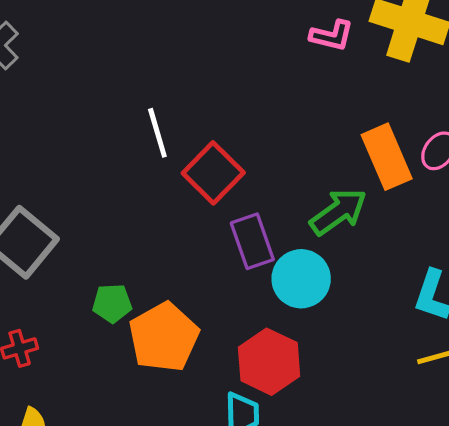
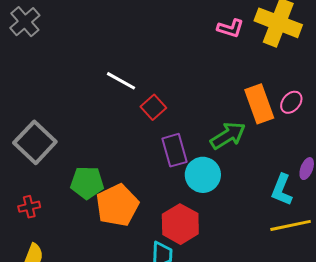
white line: (157, 133) -> (121, 81), turned -48
red square: (213, 173) -> (153, 107), size x0.7
green pentagon: (112, 303) -> (87, 183), size x1.4

